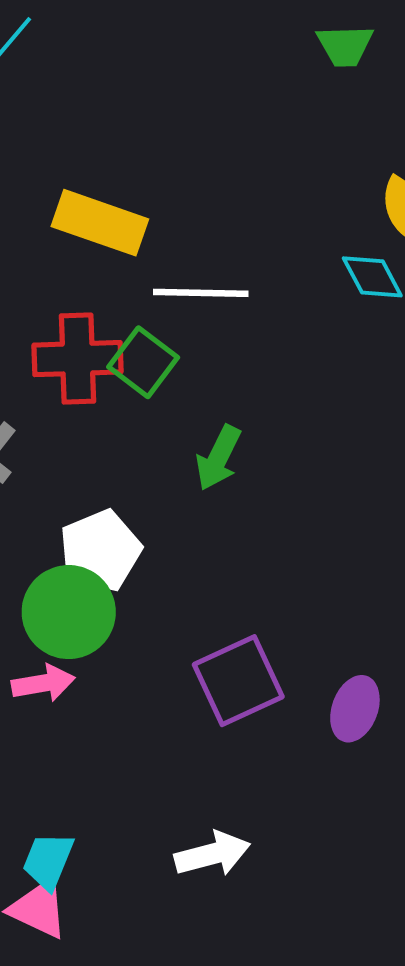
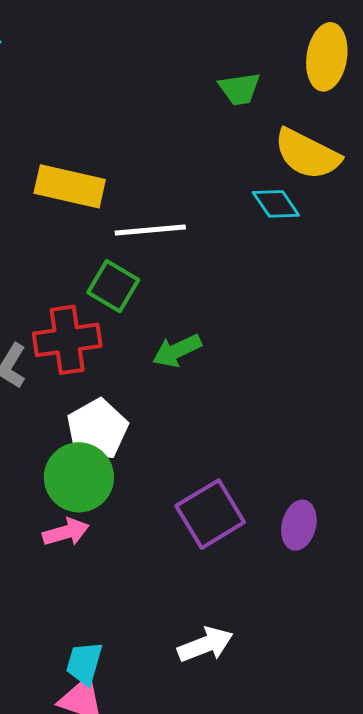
green trapezoid: (345, 46) -> (239, 89), moved
red cross: (78, 359) -> (67, 340), moved
green arrow: (218, 458) -> (177, 351), turned 45

